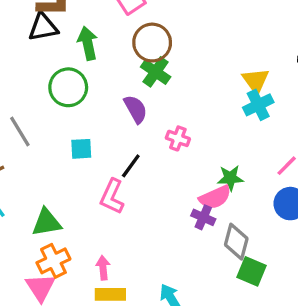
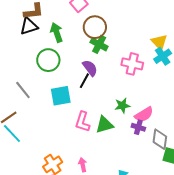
pink cross: (178, 138) -> (132, 64), moved, size x1.5
cyan square: (81, 149) -> (61, 96), size x1.5
black line: (131, 166) -> (84, 81), moved
green star: (230, 178) -> (122, 105), moved
green triangle: (47, 222) -> (104, 125), moved

